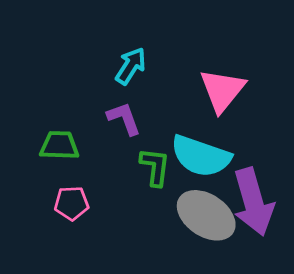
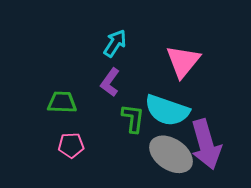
purple L-shape: (124, 118) -> (110, 82), turned -124

